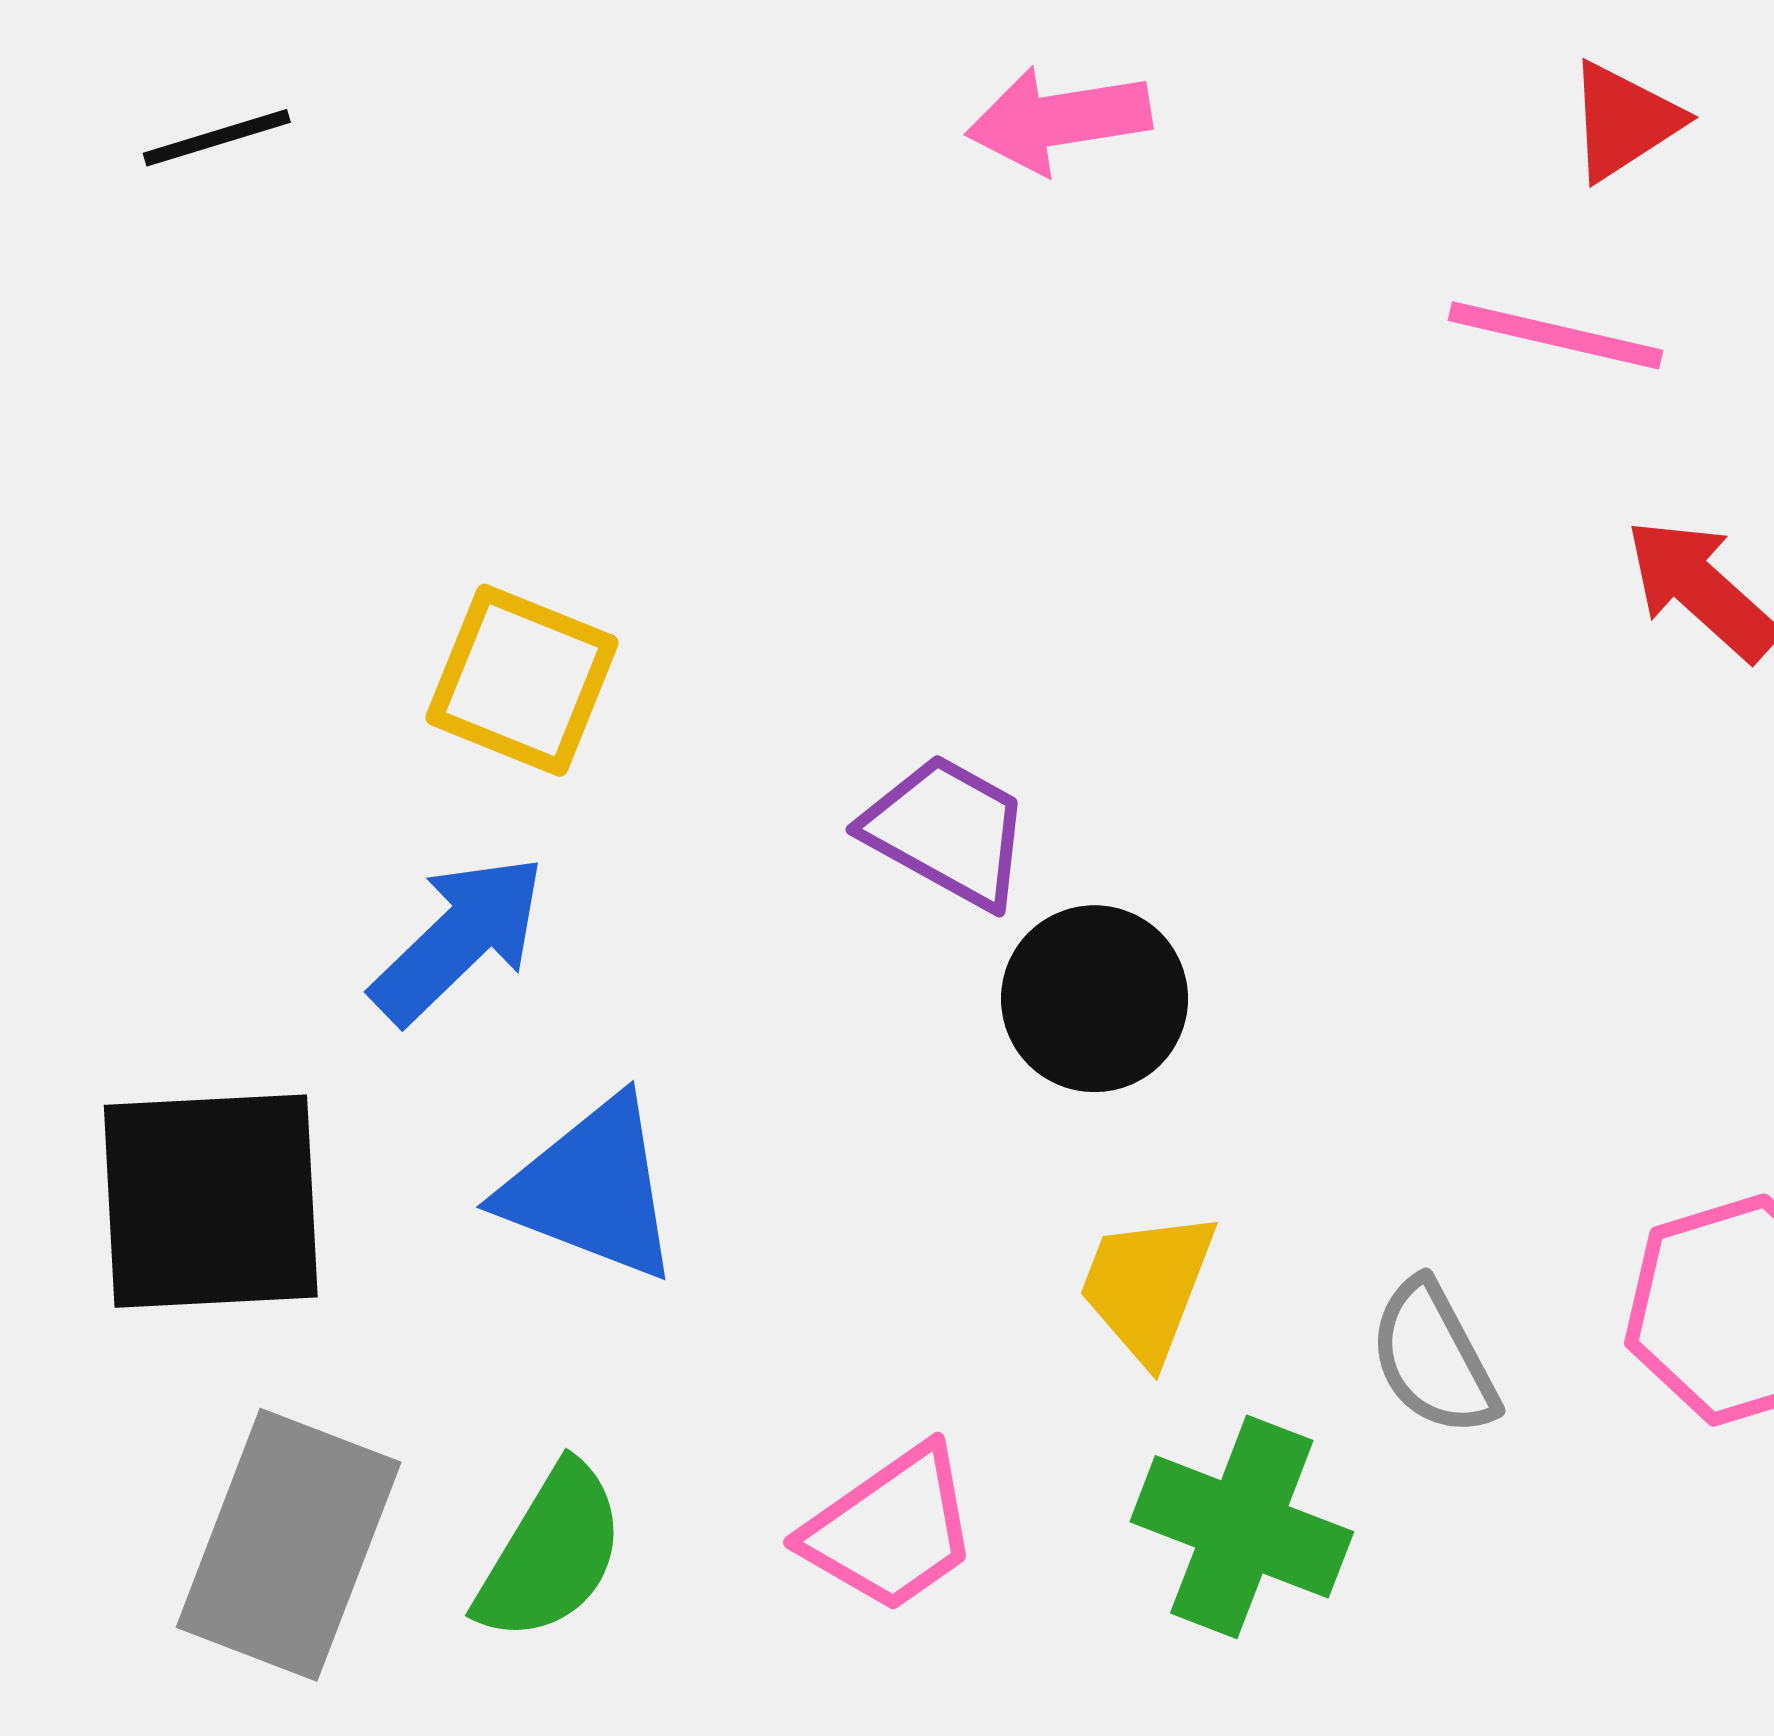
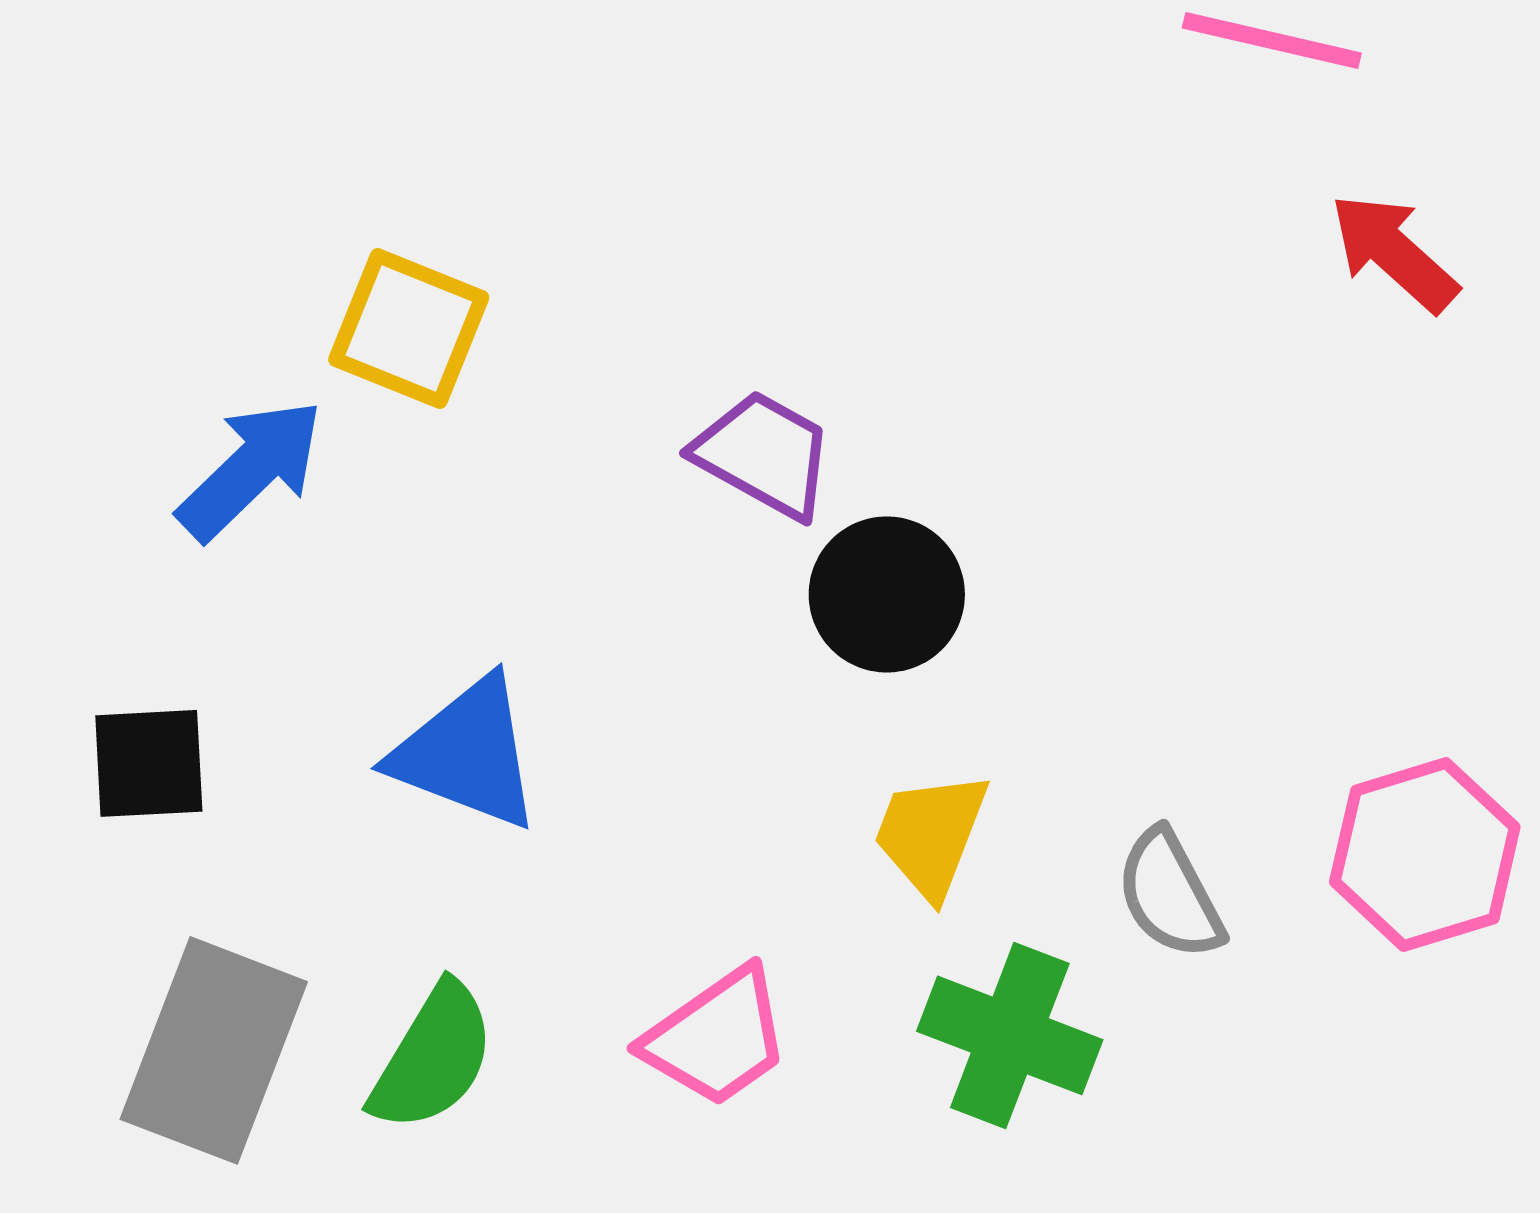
blue arrow: (459, 939) -> (251, 469), moved
black square: (211, 1201) -> (149, 763), size x0.6

